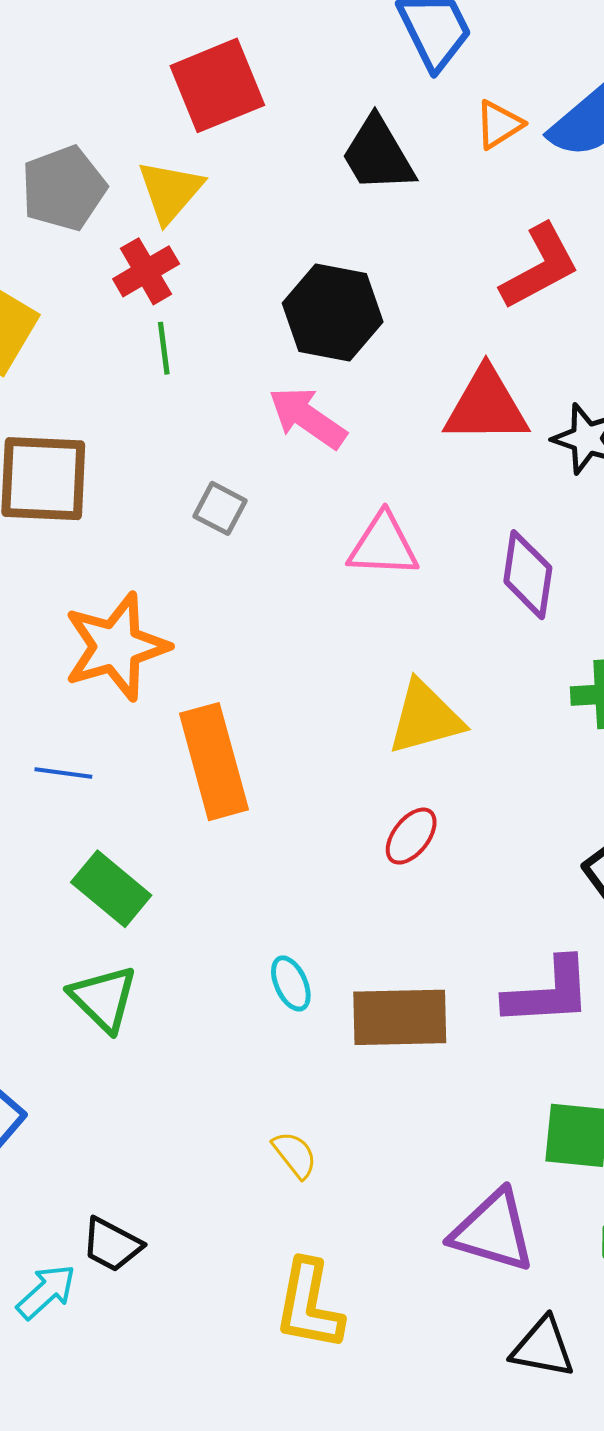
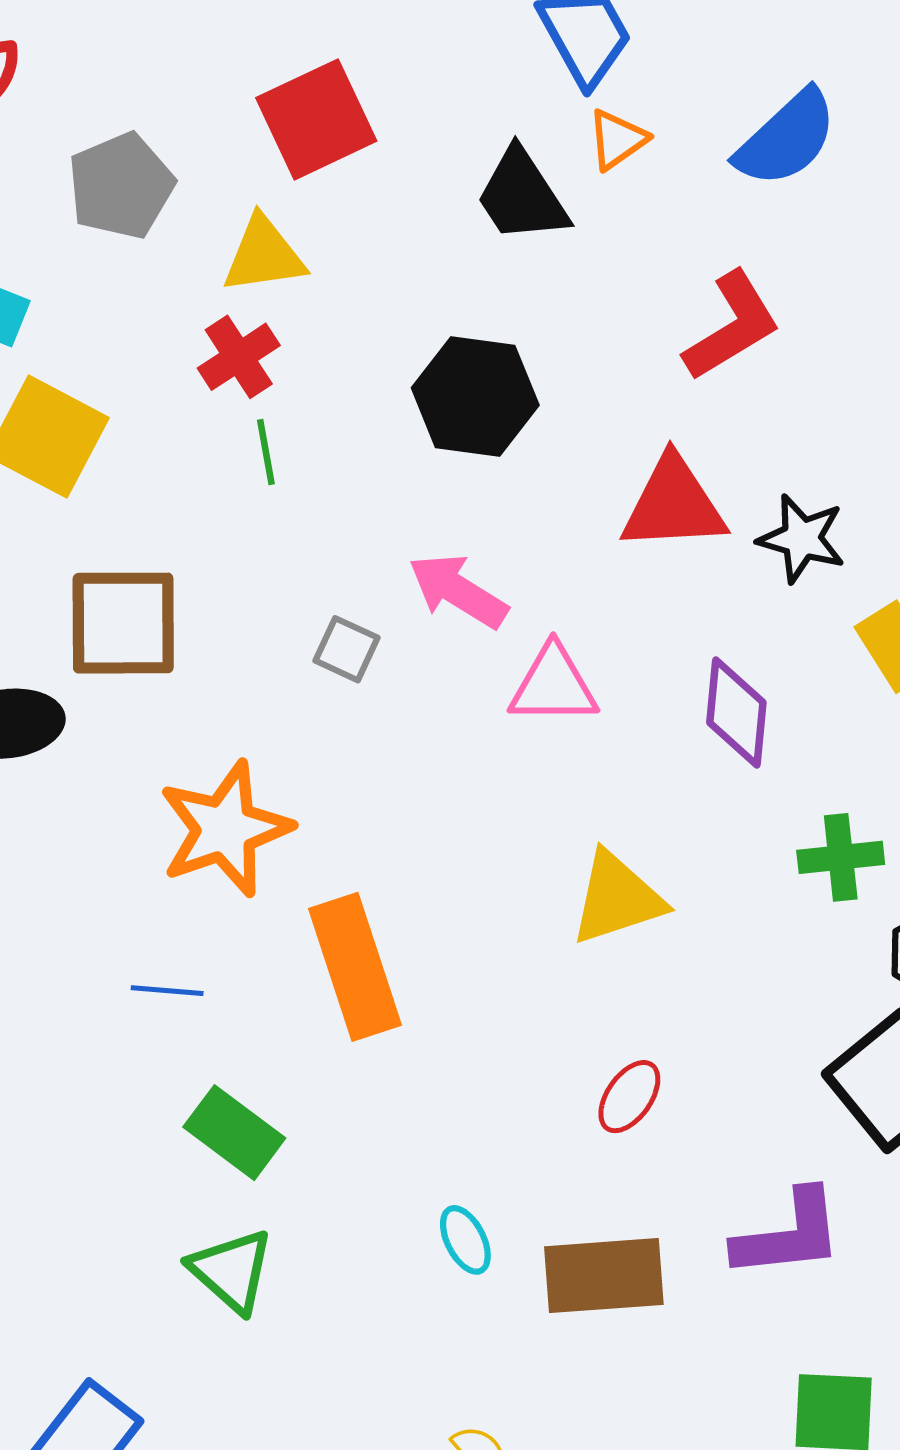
orange triangle: (499, 124) -> (617, 140), moved
gray pentagon: (64, 188) -> (121, 186), moved
yellow triangle: (170, 191) -> (264, 255), turned 44
pink arrow: (307, 418) -> (458, 591), moved
red ellipse: (411, 836) -> (629, 1097), moved

